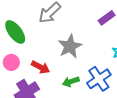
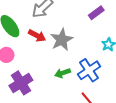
red arrow: (41, 67) -> (37, 36), moved

